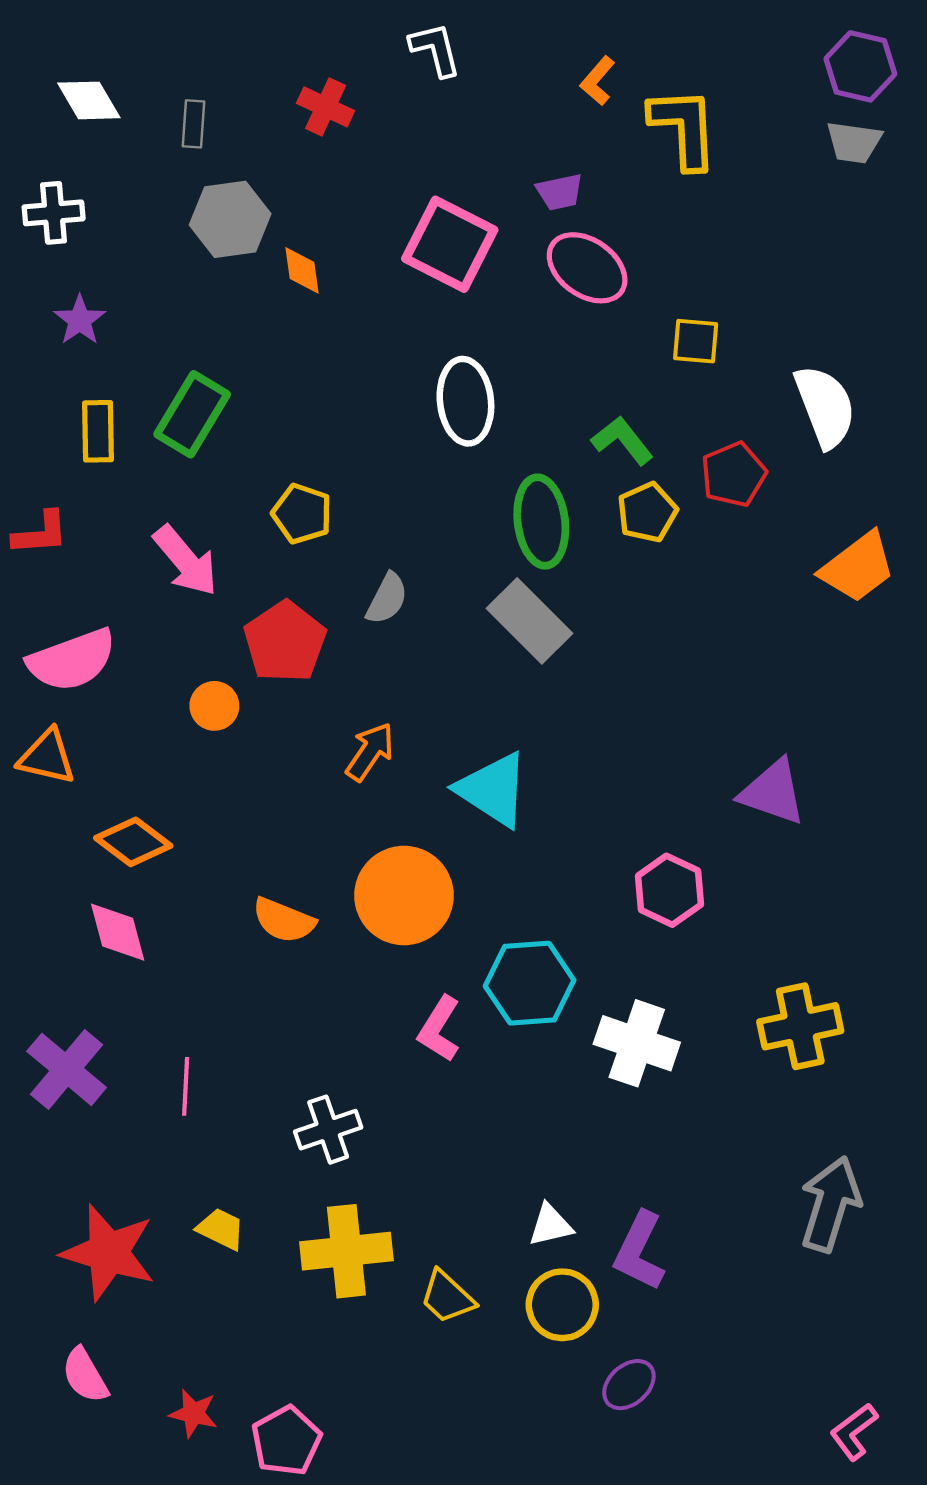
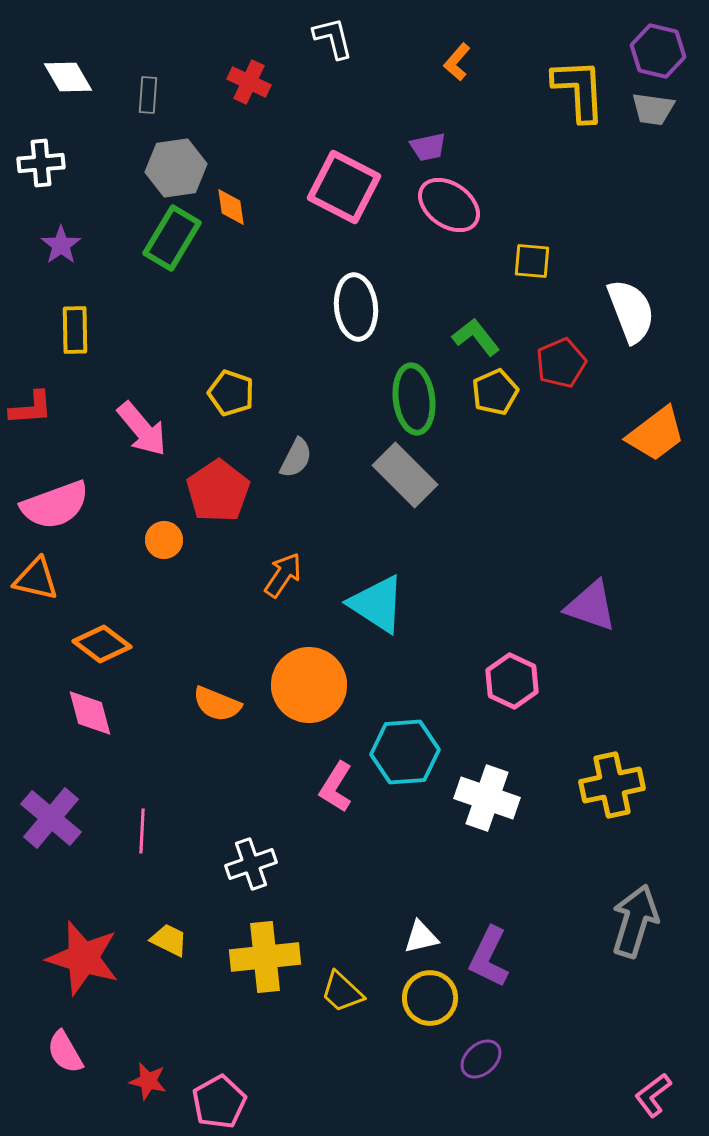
yellow L-shape: (684, 128) -> (579, 90), moved
green rectangle: (192, 414) -> (172, 238), moved

